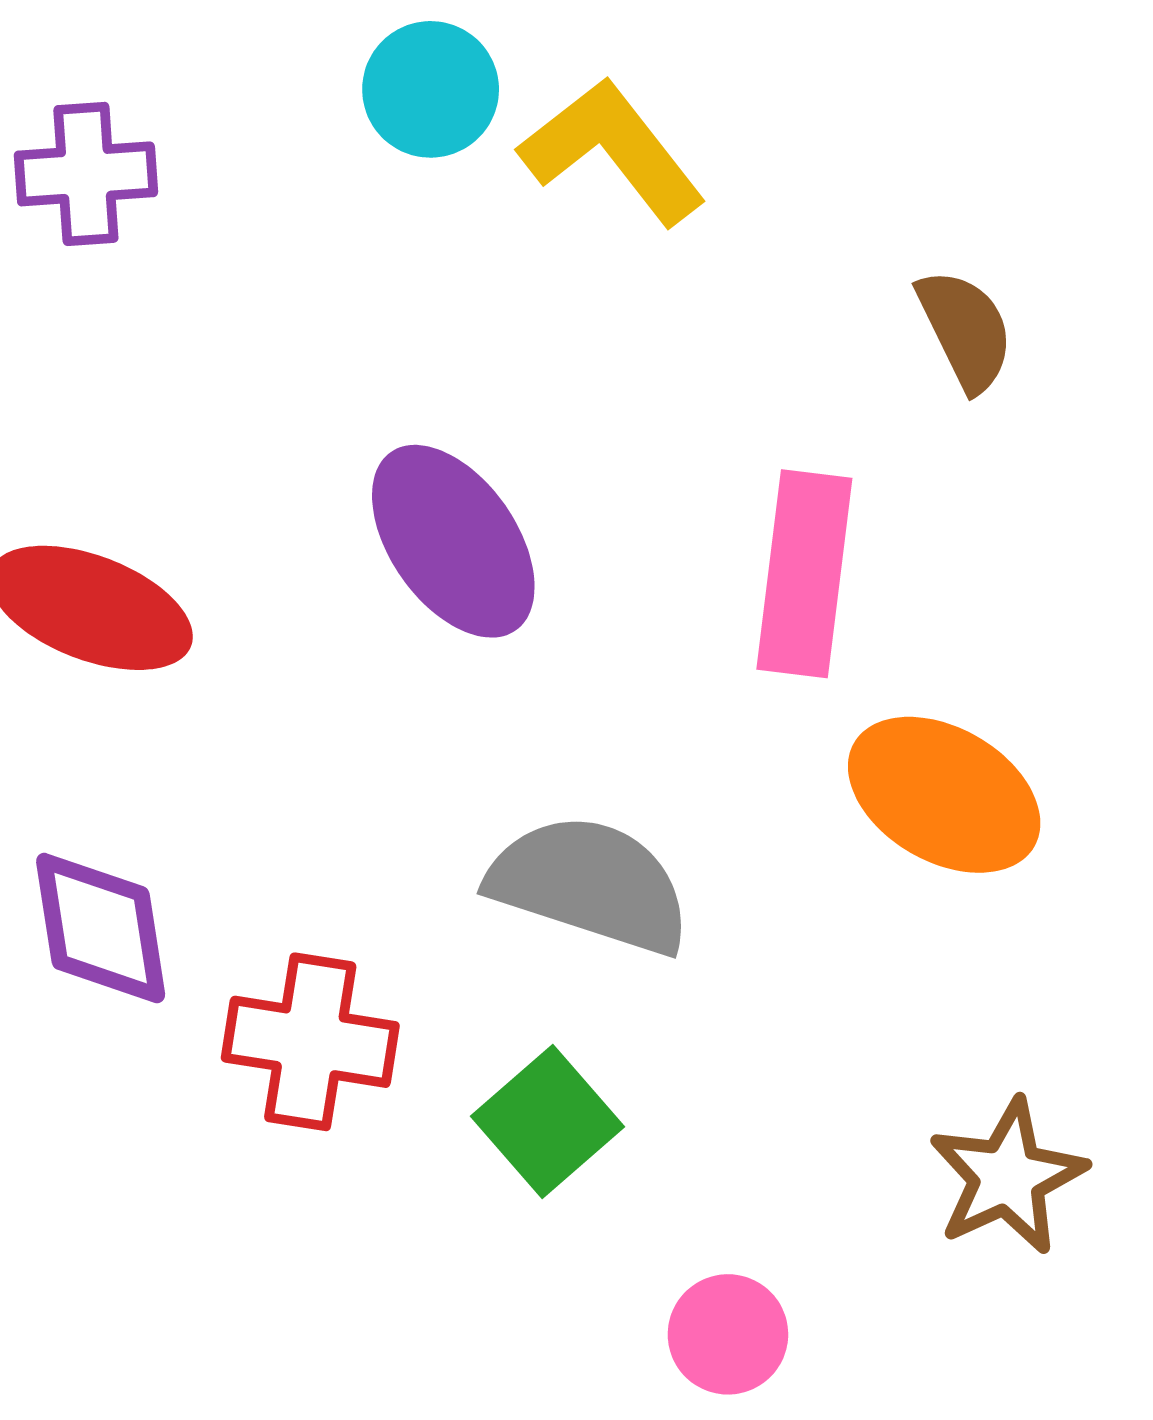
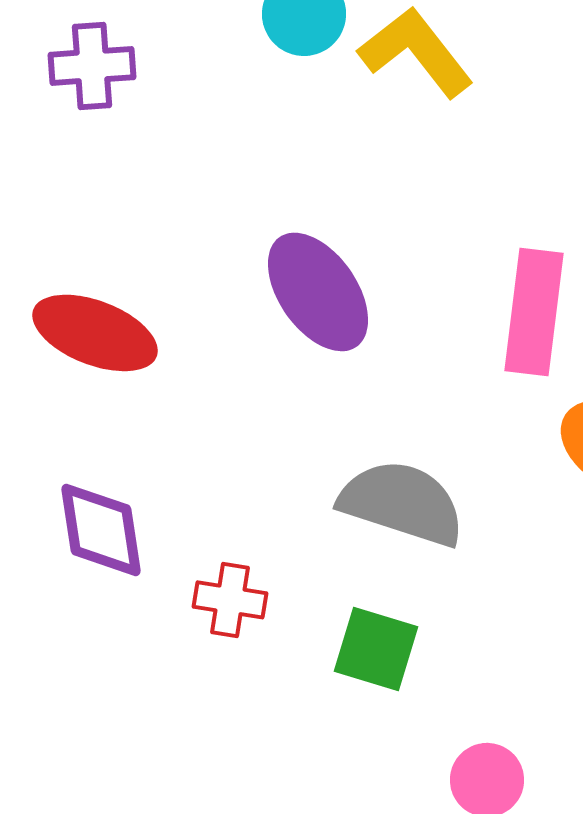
red cross: (310, 1042) -> (230, 600), size x0.7
green square: (548, 1121) -> (376, 649), turned -32

